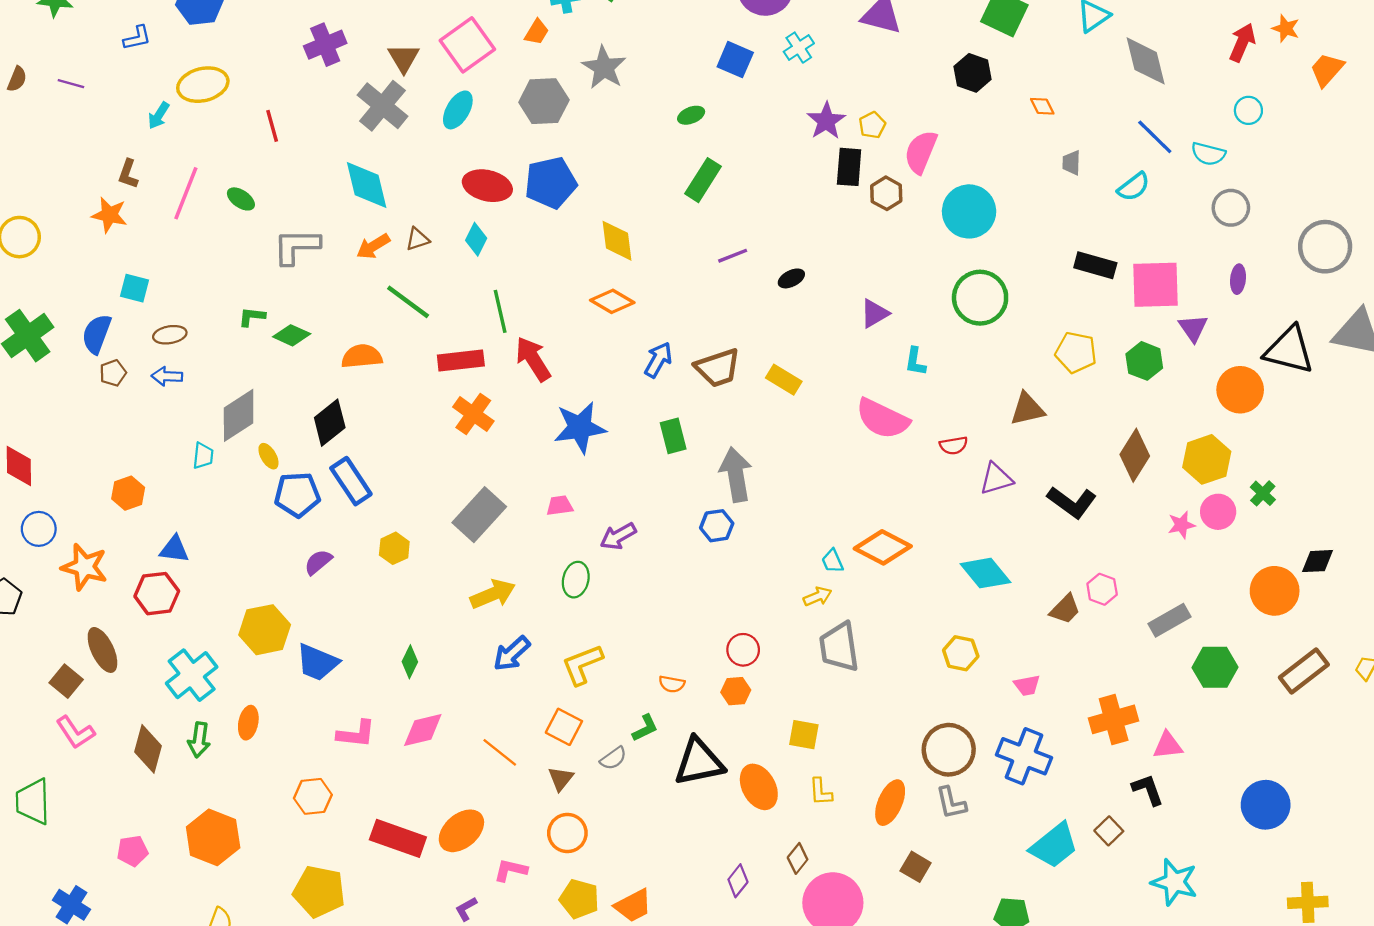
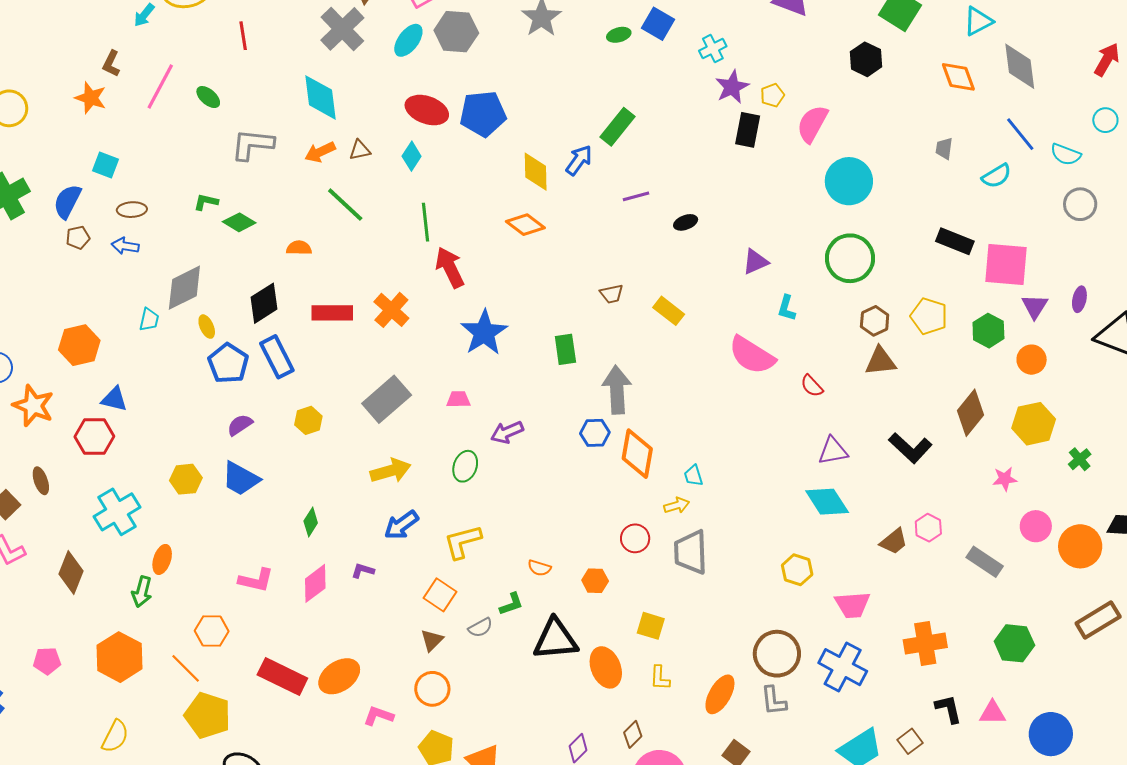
cyan cross: (799, 48) -> (713, 49), moved
gray hexagon: (544, 101) -> (456, 32), moved
orange diamond: (1042, 106) -> (958, 77), moved, size x1.6
green ellipse: (691, 115) -> (619, 35), moved
brown hexagon: (886, 193) -> (875, 321), moved
purple ellipse: (1238, 279) -> (1079, 299), moved
orange semicircle: (362, 356) -> (299, 248), size x0.7
red rectangle: (461, 360) -> (332, 313), moved
blue arrow: (658, 360) -> (579, 160), moved
brown trapezoid: (718, 368) -> (612, 294), size x0.6
orange circle: (1240, 390) -> (1032, 360), moved, size x0.7
blue star: (580, 427) -> (484, 333), turned -30
red semicircle: (954, 445) -> (812, 386), turned 50
purple triangle: (996, 479) -> (833, 451), moved
orange hexagon: (128, 493) -> (79, 345), size x1.4
blue pentagon: (297, 495) -> (228, 363), turned 30
pink circle: (1218, 512) -> (1036, 526), moved
orange diamond: (883, 547) -> (637, 454), moved, turned 66
gray rectangle: (1170, 620) -> (985, 562), turned 57
yellow hexagon: (265, 630) -> (186, 479), size x0.7
brown ellipse: (102, 650) -> (41, 481), size x0.7
red circle: (743, 650) -> (635, 538), moved
blue trapezoid: (317, 662) -> (241, 479), moved
green hexagon: (1215, 667) -> (1014, 643), moved
pink trapezoid: (1027, 685) -> (852, 605), size x1.5
pink diamond: (423, 730) -> (315, 583), turned -30
green arrow: (199, 740) -> (142, 592), moved
pink triangle: (1168, 745) -> (992, 713), moved
orange line: (500, 752) -> (186, 668), moved
purple L-shape: (466, 909) -> (363, 571), moved, turned 40

